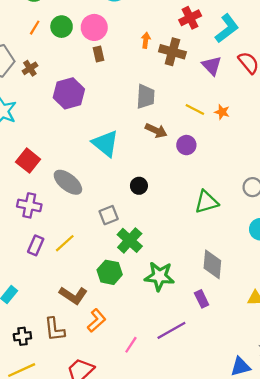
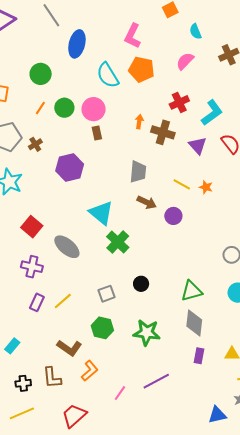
black circle: (139, 186) -> (141, 284), moved
green triangle: (206, 202) -> (191, 291), moved
gray square: (109, 215) -> (107, 294), moved
green cross: (130, 240) -> (118, 242), moved
purple rectangle: (202, 299) -> (199, 356), moved, turned 35

